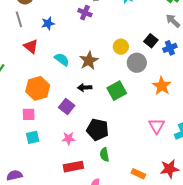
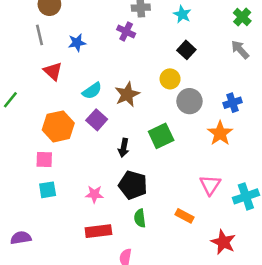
black square: (151, 41) -> (186, 50), moved
blue cross: (170, 48) -> (233, 103), moved
cyan semicircle: (62, 59) -> (92, 91), turned 105
black arrow: (85, 88) -> (124, 148), moved, turned -80
purple square: (67, 106) -> (97, 120), moved
red star: (169, 169) -> (223, 242), turned 30
orange rectangle: (138, 174) -> (184, 216), moved

